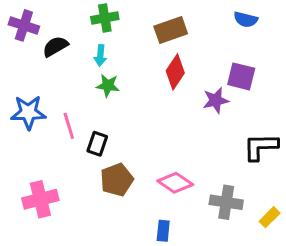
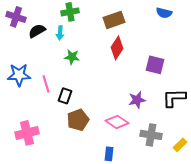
cyan arrow: (100, 55) -> (60, 33), moved
purple square: (241, 76) -> (155, 65), moved
purple star: (216, 100) -> (137, 100), moved

